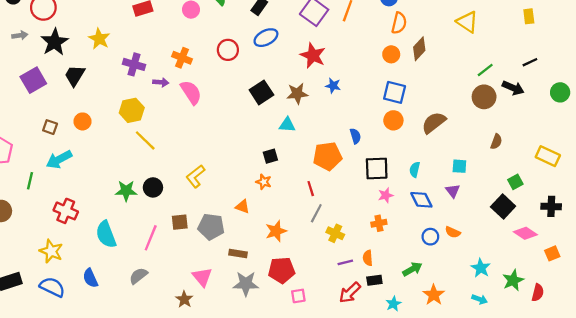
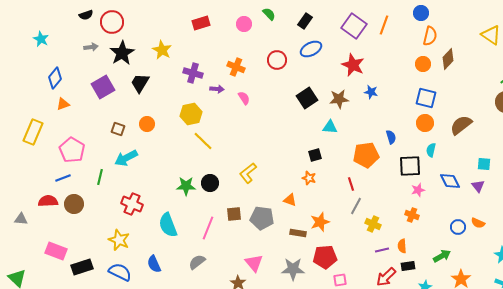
pink semicircle: (191, 92) -> (244, 98), size x0.6
cyan semicircle: (415, 170) -> (431, 150), moved
blue diamond: (421, 200) -> (450, 181), moved
orange cross: (379, 223) -> (412, 215), turned 32
brown rectangle: (238, 253) -> (298, 233), moved

